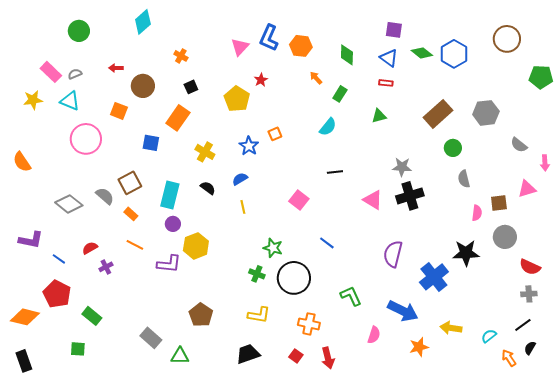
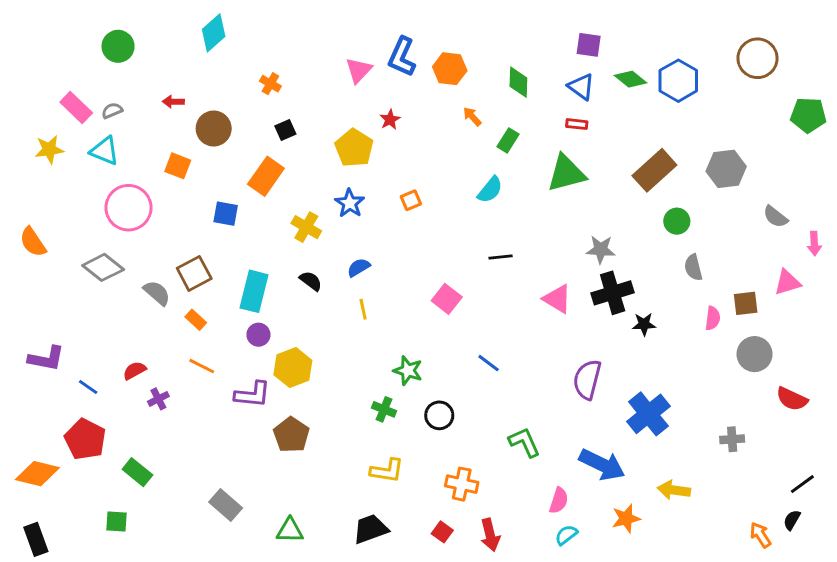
green triangle: (379, 116) -> (566, 173), size x1.8
blue star: (249, 146) -> (350, 203), moved
gray diamond: (69, 204) -> (103, 267), moved
black star: (466, 253) -> (644, 324), moved, size x0.6
black circle: (294, 278) -> (439, 415), size x0.6
gray cross: (529, 294) -> (732, 439), moved
brown pentagon: (201, 315) -> (291, 435), moved
black line: (523, 325) -> (802, 484), moved
cyan semicircle: (489, 336) -> (566, 535), moved
green triangle: (180, 356) -> (290, 530), moved

